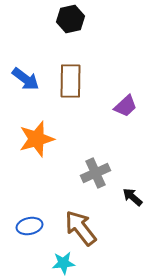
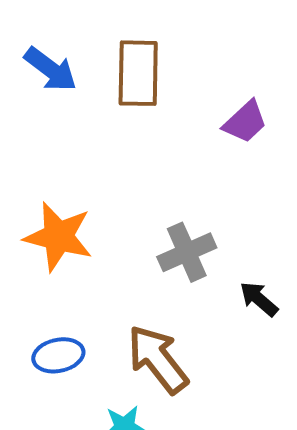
orange star: (37, 139) -> (58, 237), moved, turned 30

